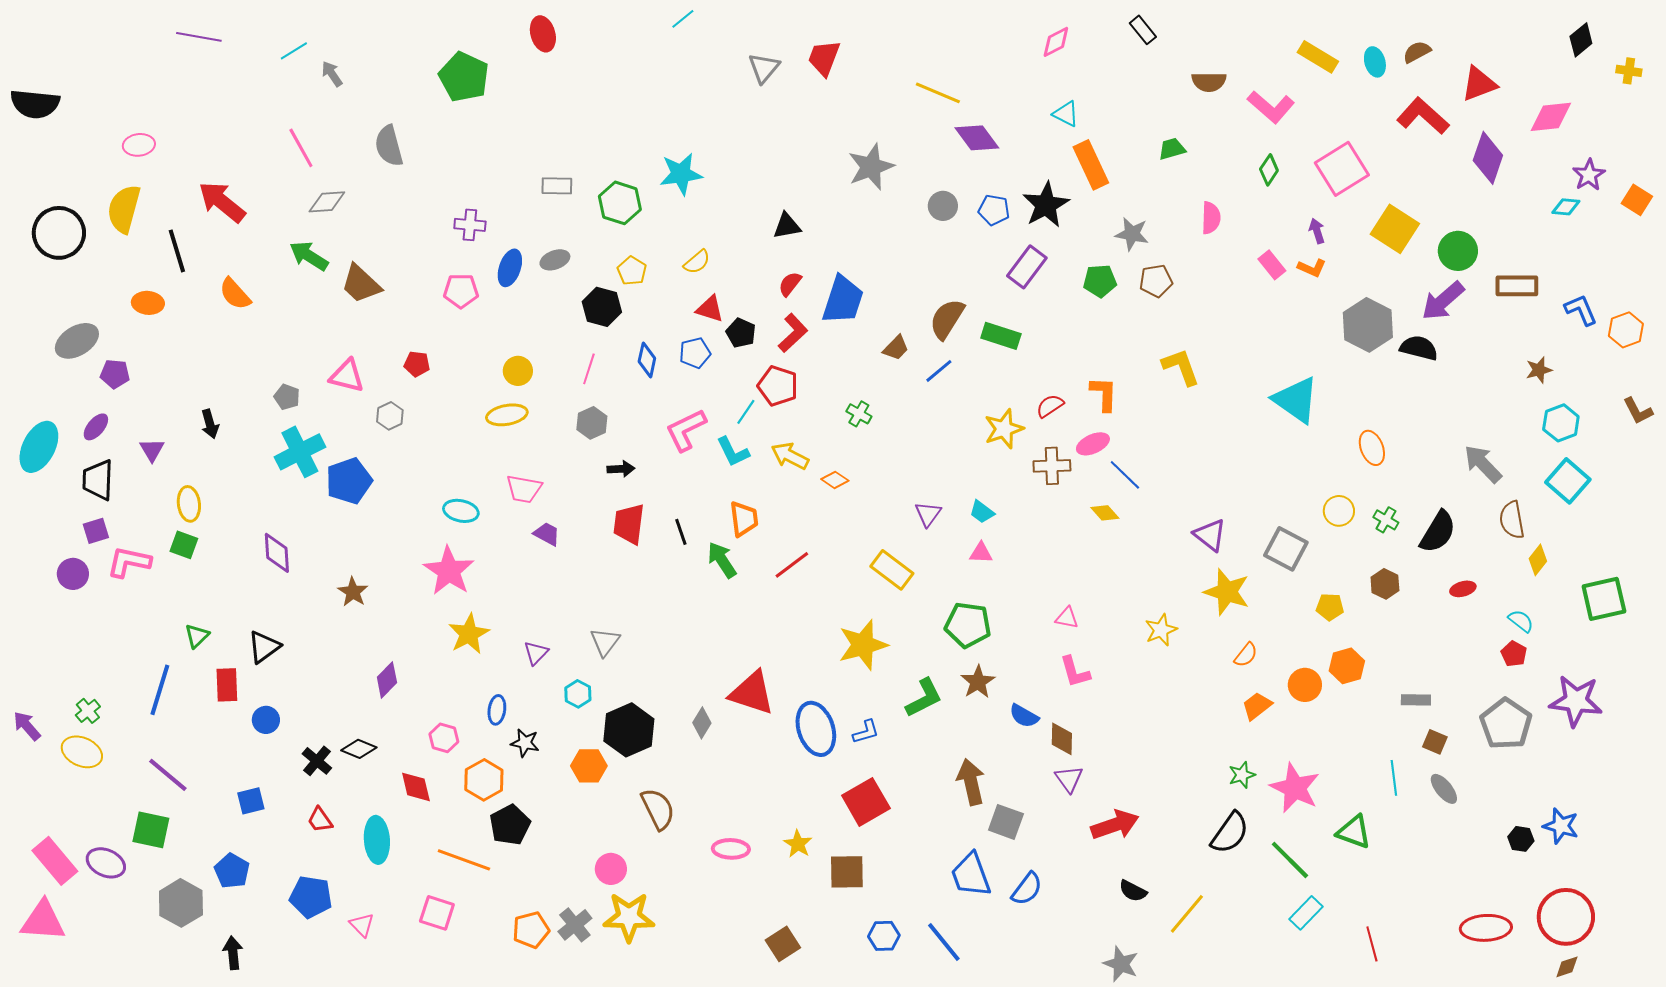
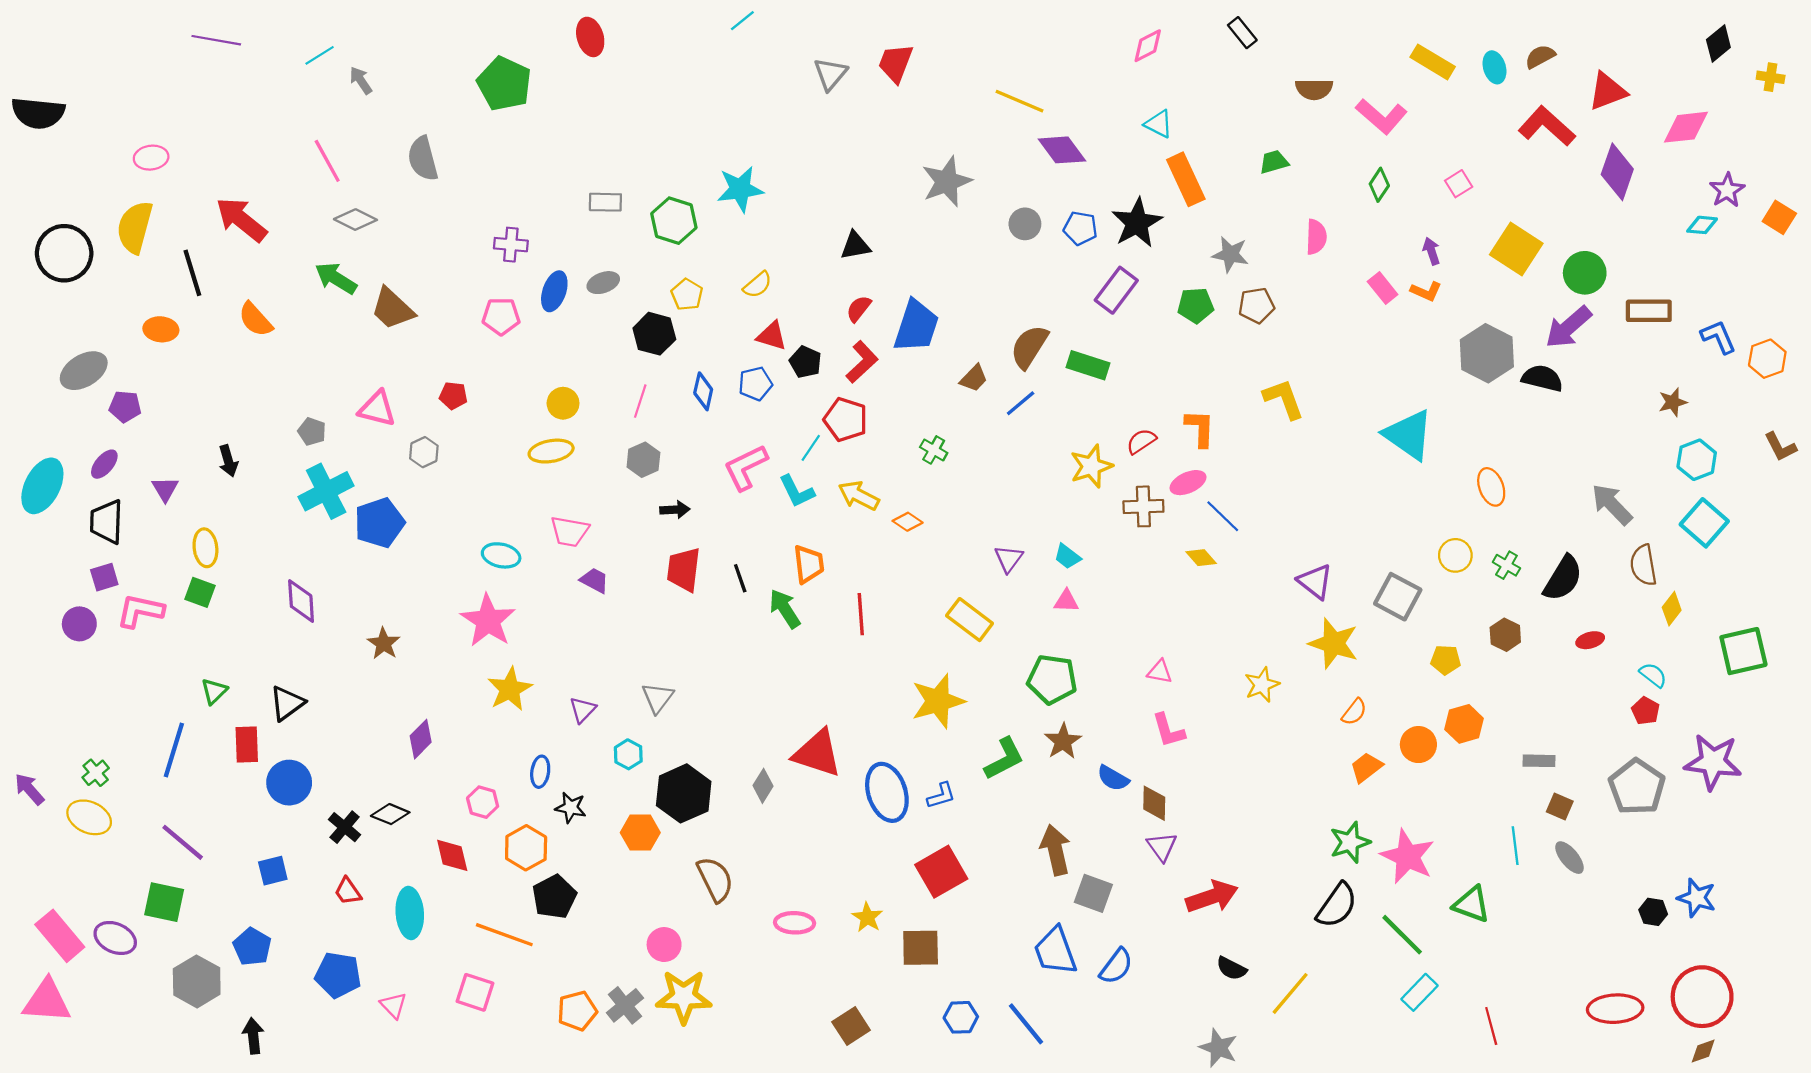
pink square: (1342, 169) -> (1459, 184), size x0.5
gray diamond: (327, 202) -> (355, 220), turned 30
red line: (792, 565) -> (861, 614), turned -57
blue circle: (266, 720) -> (289, 783), size x1.5
green star: (1242, 775) -> (1350, 842), size x1.4

